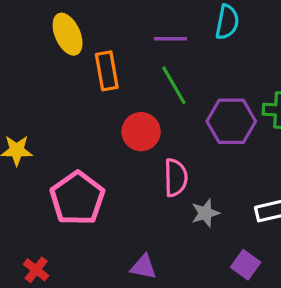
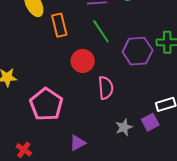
gray star: (205, 213) -> (124, 127), moved
purple square: (246, 265) -> (150, 122), moved, turned 30
purple triangle: (143, 267) -> (78, 143), moved, turned -36

